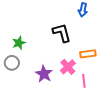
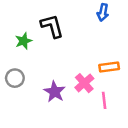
black L-shape: (62, 33) -> (52, 26), moved
green star: (19, 43) -> (24, 41), moved

